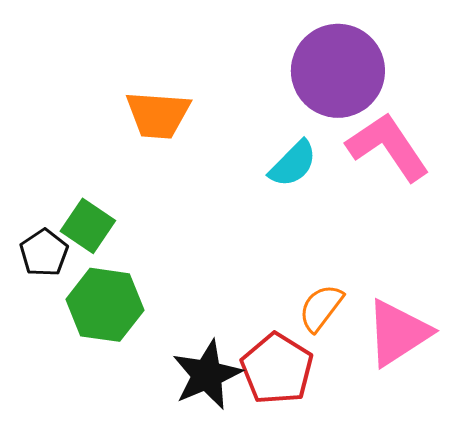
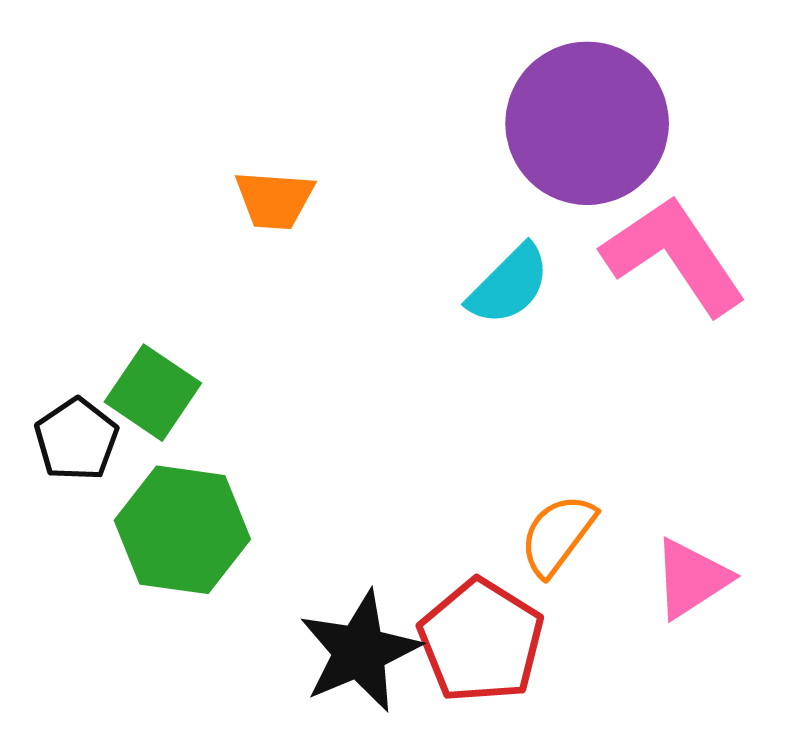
orange trapezoid: (158, 115) -> (274, 200), size x0.7
pink triangle: (398, 333) -> (691, 578), size x0.7

